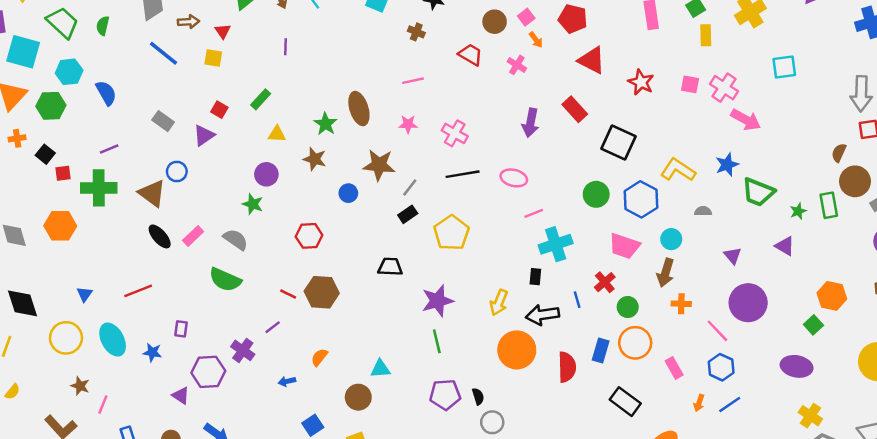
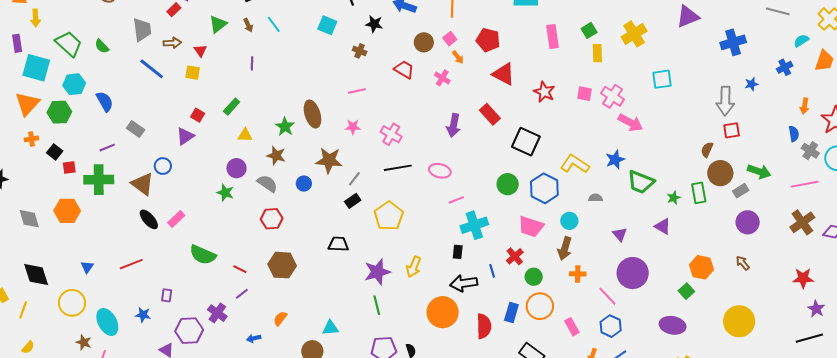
green semicircle: (103, 26) -> (102, 46), turned -56
gray rectangle: (163, 121) -> (136, 129), moved
gray semicircle: (236, 239) -> (267, 184), moved
red line: (288, 294) -> (240, 269), moved
yellow arrow: (499, 302) -> (414, 267), moved
cyan ellipse: (113, 340) -> (107, 322), moved

